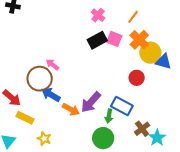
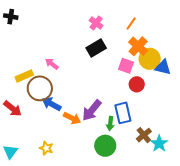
pink square: (114, 39) -> (126, 66), moved
pink arrow: (52, 65) -> (52, 64), moved
blue rectangle: (122, 106) -> (123, 113), turned 50
yellow rectangle: (25, 118) -> (24, 76), moved, turned -48

